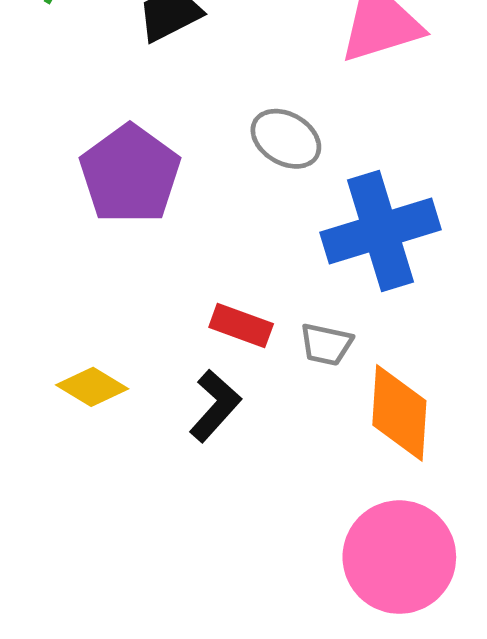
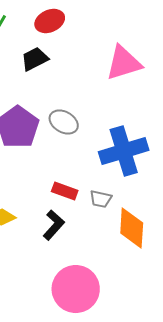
gray ellipse: (286, 139) -> (64, 122), moved
pink circle: (399, 557) -> (76, 289), moved

